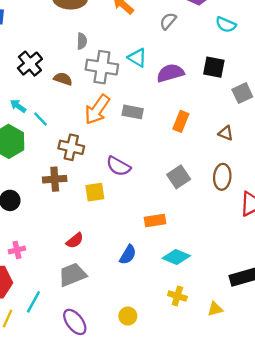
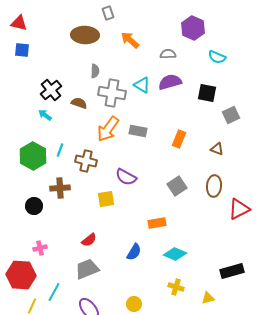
gray semicircle: (168, 21) -> (168, 54), turned 49
purple semicircle: (170, 73) -> (170, 82), moved
cyan arrow: (18, 106) -> (45, 115), moved
cyan line: (41, 119) -> (60, 150), moved, turned 64
brown cross: (55, 179) -> (60, 188), moved

